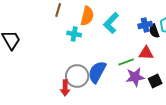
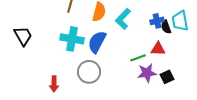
cyan cross: (74, 34) -> (72, 39), moved, size x1.6
blue semicircle: (97, 72) -> (97, 42), moved
red arrow: (65, 88) -> (54, 84), moved

